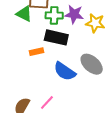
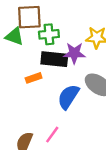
purple star: (74, 14) -> (74, 53), moved
blue semicircle: (65, 71) -> (68, 97), turned 95

